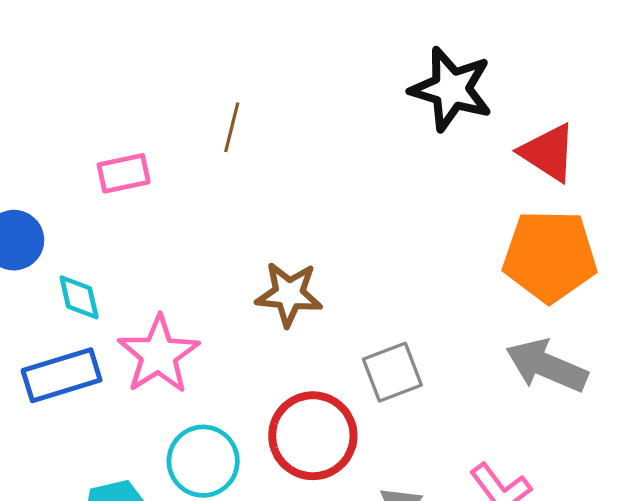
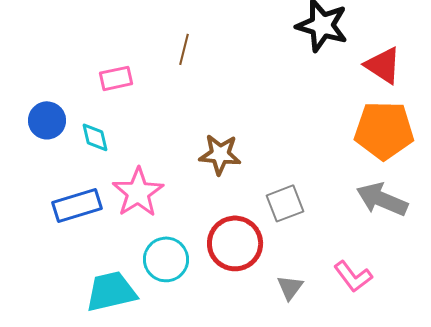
cyan diamond: (79, 297) -> (95, 137), moved

